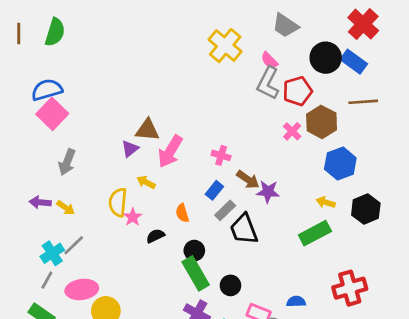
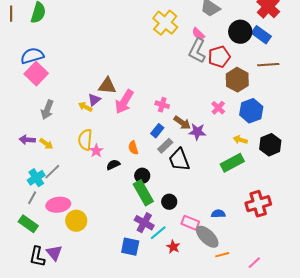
pink cross: (292, 131) -> (218, 108), moved
yellow arrow: (146, 182) -> (85, 107), moved

